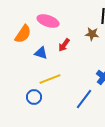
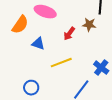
red arrow: (64, 45) -> (69, 34), moved
yellow line: (50, 79) -> (61, 63), moved

